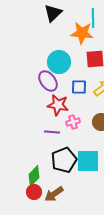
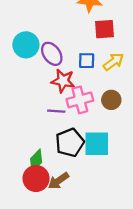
cyan circle: (59, 62) -> (26, 45), moved
pink cross: (73, 122) -> (80, 100), size x1.6
red circle: (34, 192) -> (36, 179), size x1.5

